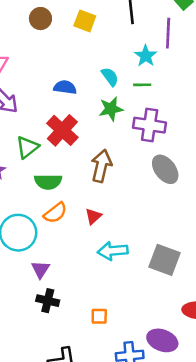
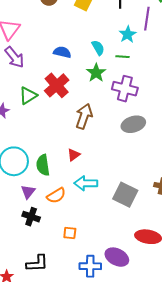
green star: (111, 109) -> (96, 73), turned -30
gray ellipse: (165, 169) -> (133, 124), turned -75
green semicircle: (48, 182) -> (43, 165), moved, turned 75
orange semicircle: (55, 213) -> (56, 196), moved

